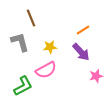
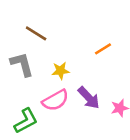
brown line: (31, 18) -> (36, 33), turned -36
purple arrow: (81, 52) -> (89, 98), moved

